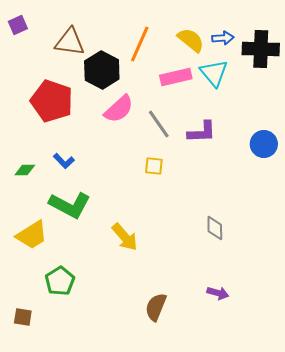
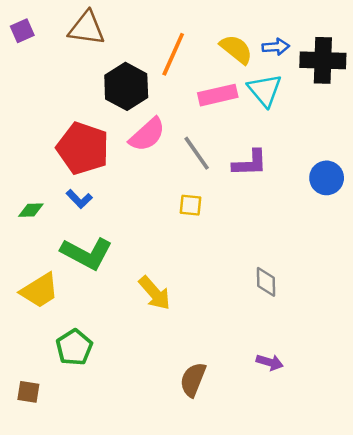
brown triangle: (70, 42) -> (87, 28), moved
red pentagon: (52, 101) -> (83, 148), moved

